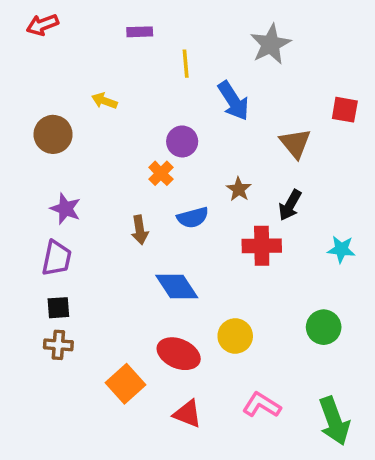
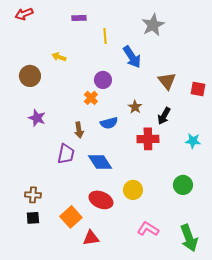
red square: (345, 110) -> (198, 89), moved
purple trapezoid: (57, 258) -> (66, 154), moved
black square: (58, 308) -> (33, 218), moved
red triangle: (187, 414) -> (91, 238), moved, turned -30

